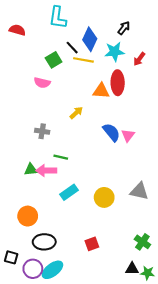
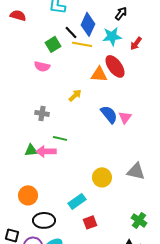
red ellipse: (118, 83) -> (115, 66), turned -35
cyan rectangle: (69, 192) -> (77, 201), moved

